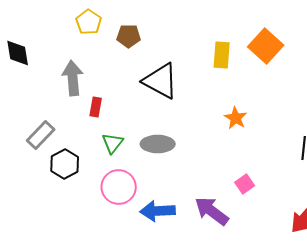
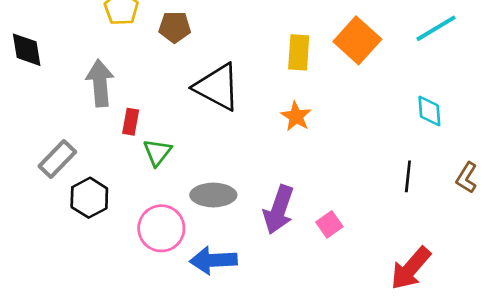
orange star: (236, 118) -> (296, 116), moved
green triangle: (113, 143) -> (157, 152), moved
gray ellipse: (158, 144) -> (213, 195), moved
purple arrow: (212, 211) -> (279, 210), moved, turned -108

